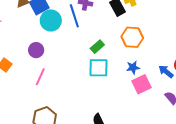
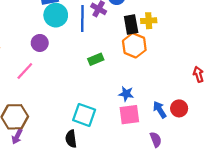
orange hexagon: (132, 37) -> (134, 45), moved
purple circle: (36, 50) -> (40, 43), moved
cyan square: (99, 68) -> (84, 115), moved

